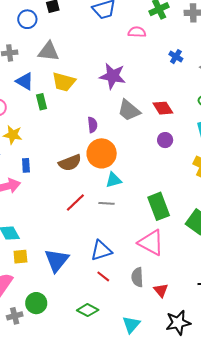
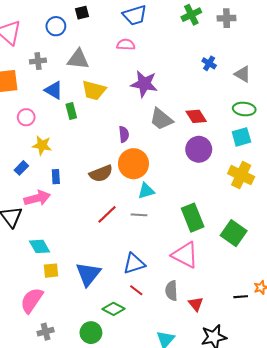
pink semicircle: (137, 32) -> (126, 45), moved
purple circle: (165, 140) -> (199, 149), size x1.6
green circle: (36, 303) -> (91, 333), moved
green diamond: (88, 310) -> (114, 309), moved

